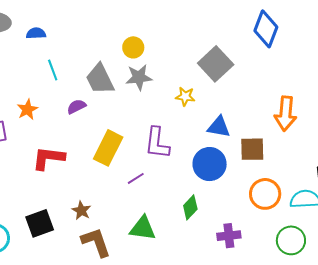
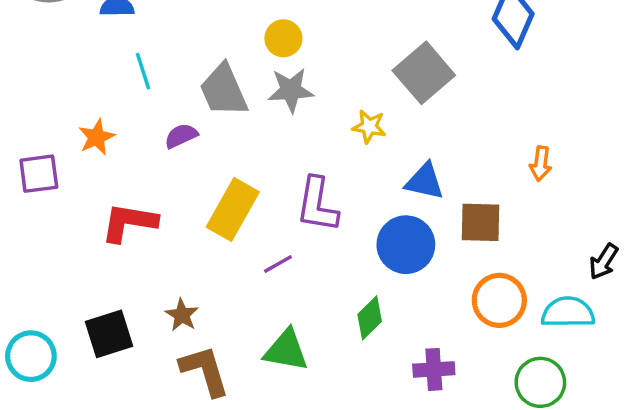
orange arrow: (286, 114) -> (541, 164), size x0.6

